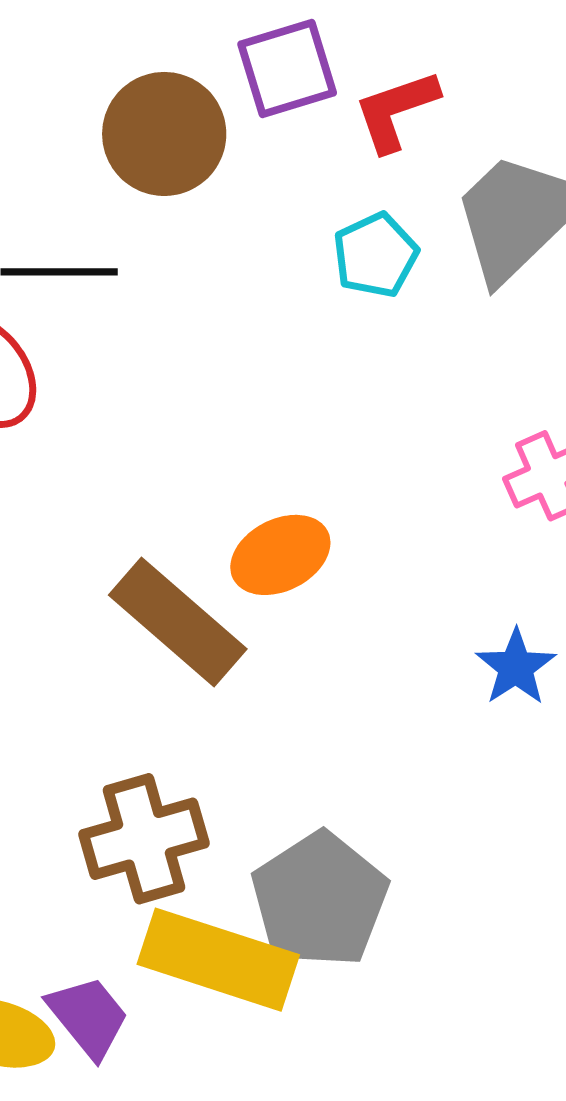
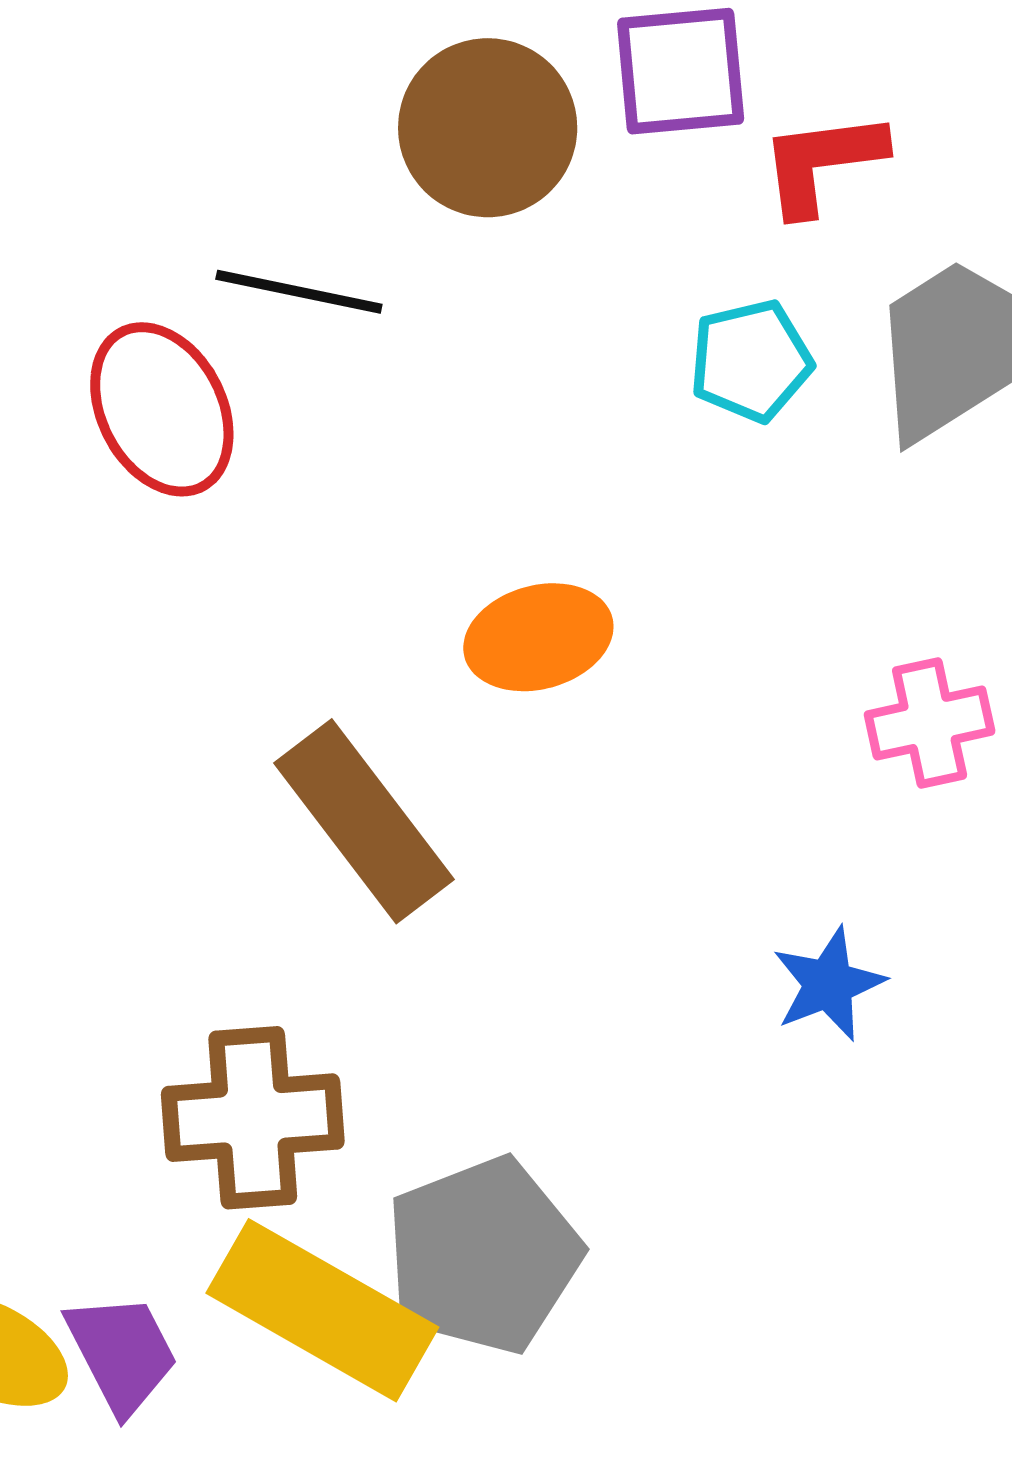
orange ellipse: (280, 555) -> (538, 637), moved

